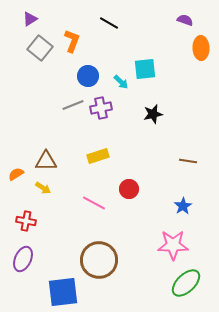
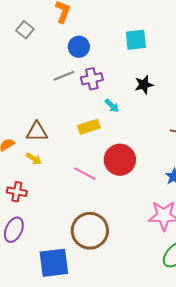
gray square: (40, 48) -> (25, 30), moved, size x0.7
cyan arrow: (121, 82) -> (112, 106), moved
red circle: (129, 189) -> (120, 160), size x1.6

